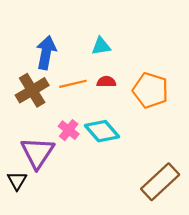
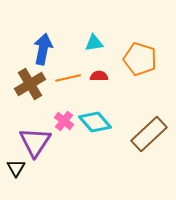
orange pentagon: (150, 90) -> (140, 59), moved
brown rectangle: (160, 182) -> (149, 134), moved

